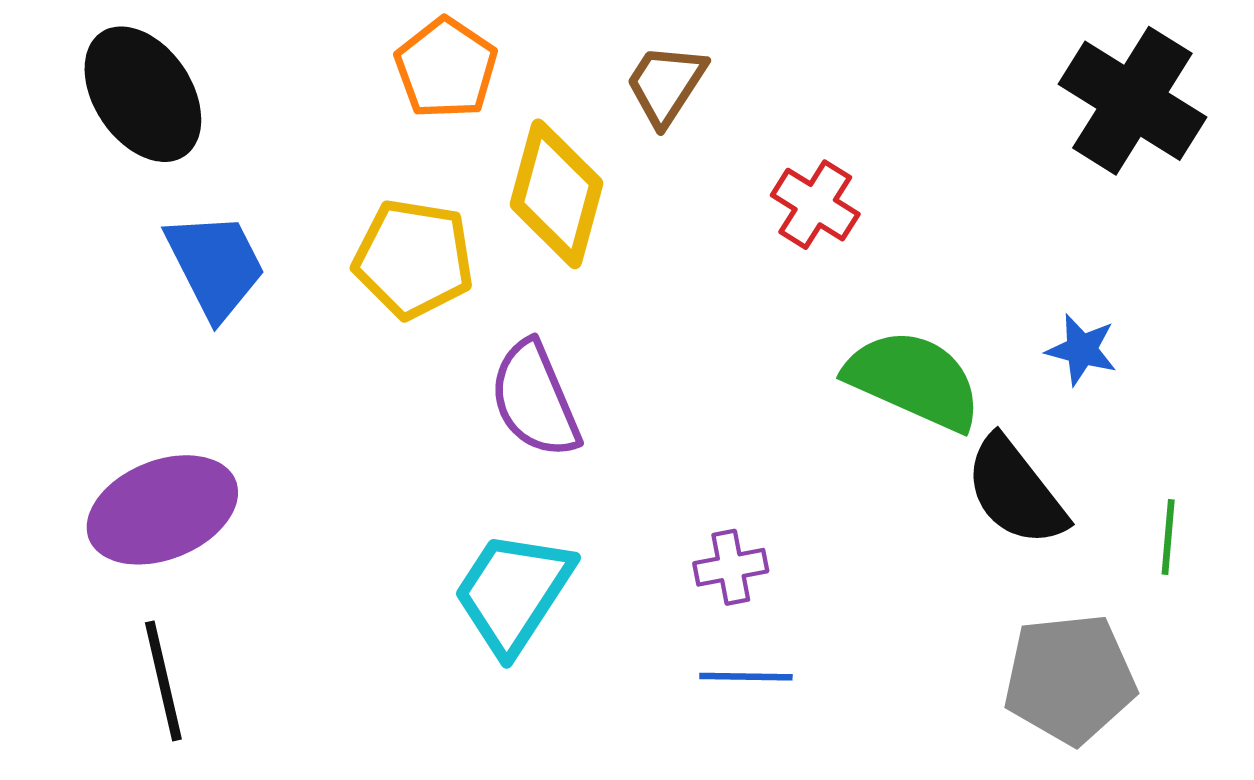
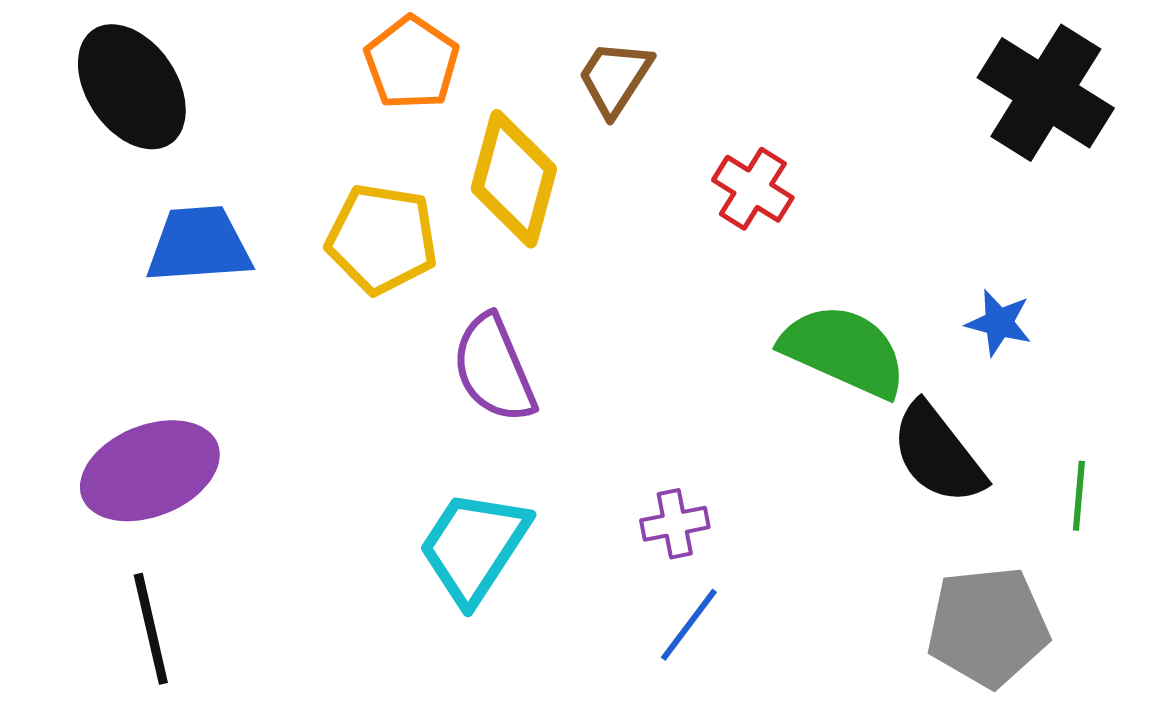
blue trapezoid: (215, 265) -> (199, 245), turned -67
blue line: (746, 677) -> (689, 625), turned -54

